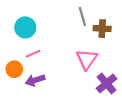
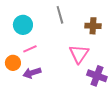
gray line: (82, 16) -> (60, 15), moved
purple cross: (107, 83) -> (97, 76), turned -30

